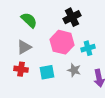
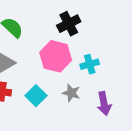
cyan square: (47, 72) -> (36, 96), turned -35

